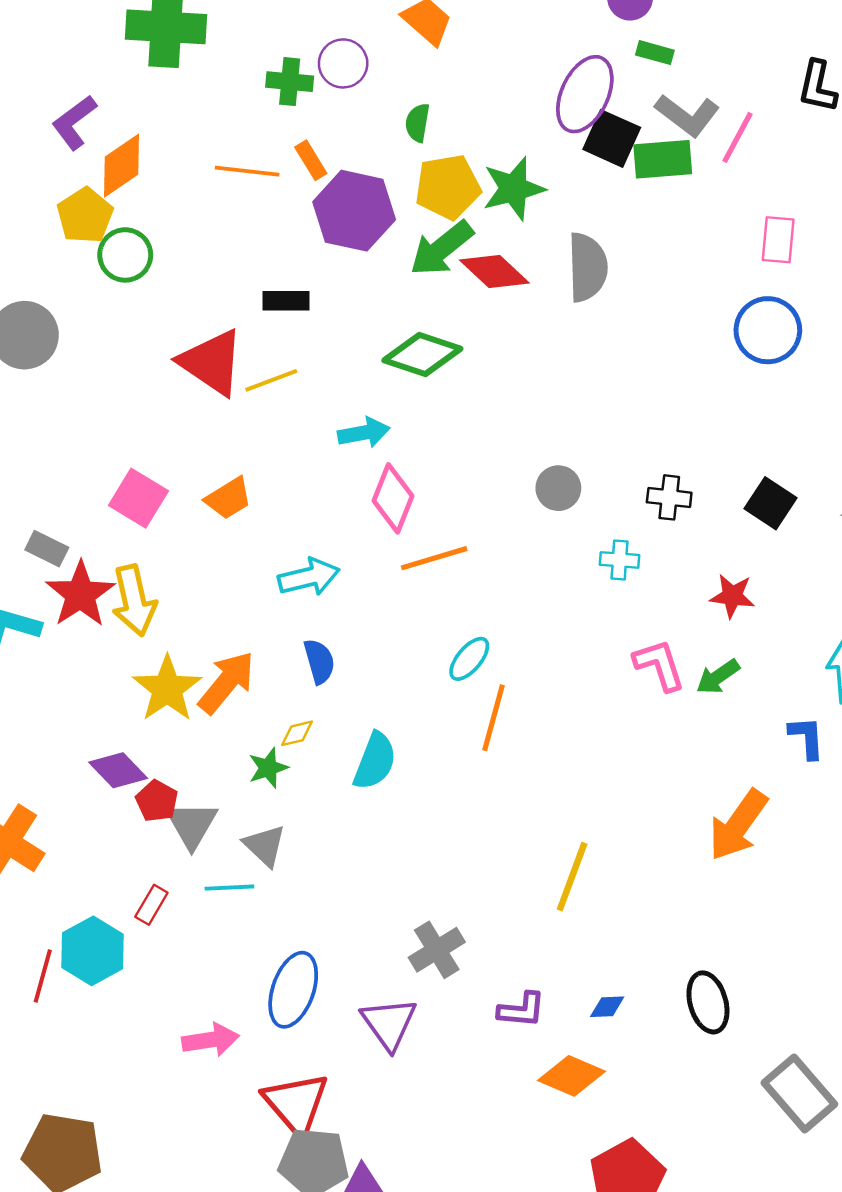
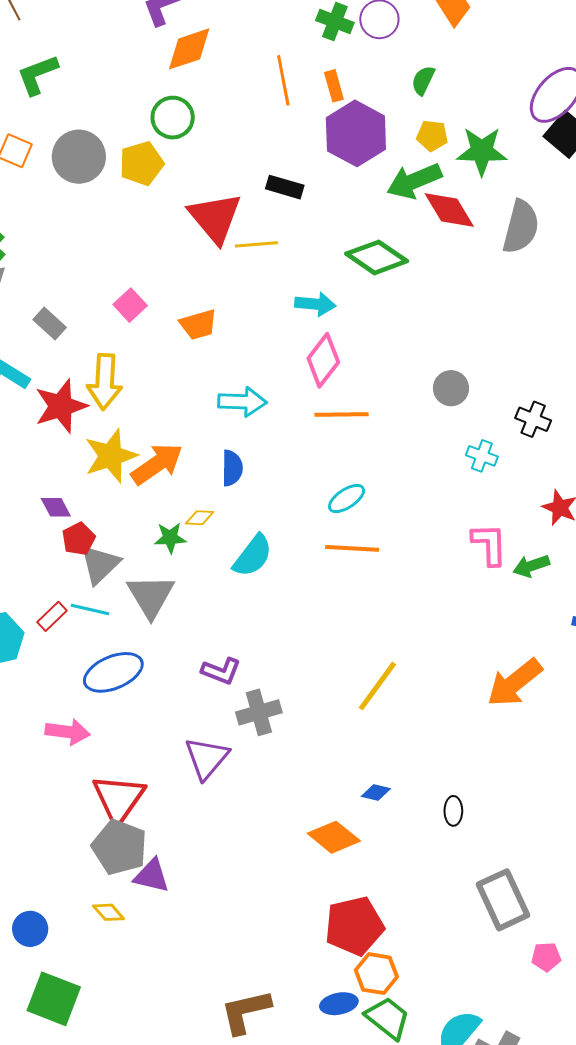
orange line: (247, 171) -> (283, 80), turned 57
yellow pentagon: (448, 187) -> (432, 136), size x0.6
yellow pentagon: (85, 216) -> (141, 163), moved
pink square: (138, 498) -> (130, 305), size x0.7
red star: (80, 594) -> (61, 406), moved
orange line: (493, 718) -> (352, 548), turned 62
purple diamond: (118, 770) -> (56, 507), size x0.7
gray triangle: (265, 846) -> (151, 596), size x1.4
cyan line: (229, 888) -> (90, 609), moved
blue ellipse: (293, 990) -> (113, 672), moved, turned 32
black ellipse: (708, 1002) -> (453, 811), size x0.6
purple L-shape: (522, 1010) -> (221, 671), moved

